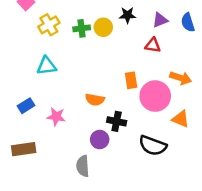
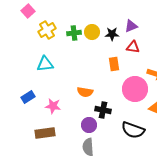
black star: (127, 15) -> (112, 34), moved
purple triangle: (160, 20) -> (131, 26), moved
orange rectangle: (131, 80) -> (114, 64), moved
brown rectangle: (24, 149) -> (45, 133), moved
gray semicircle: (83, 166) -> (88, 147), moved

